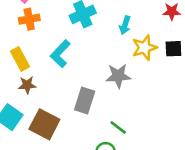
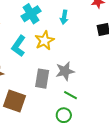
yellow star: (145, 48) -> (44, 41), moved
gray star: (118, 76) -> (65, 71), moved

